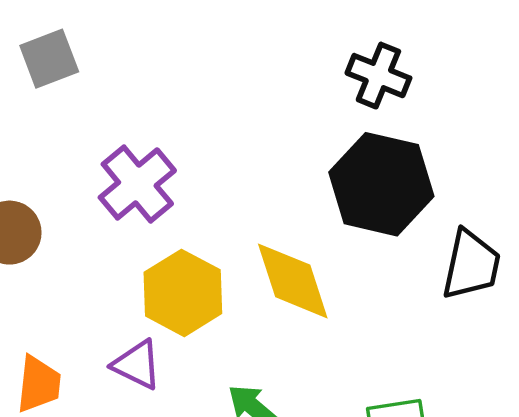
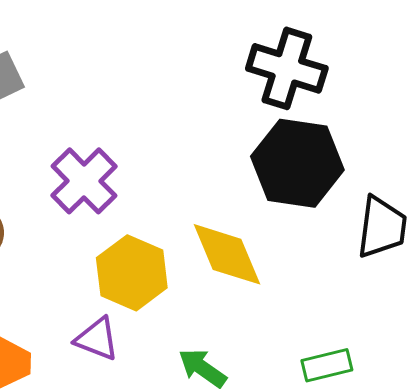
black cross: (378, 76) -> (287, 68), size x1.4

